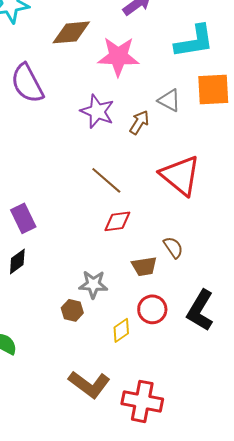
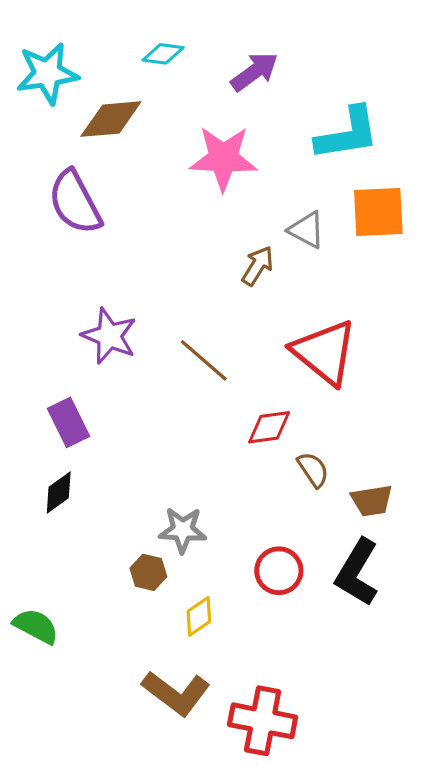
brown diamond: (71, 32) -> (111, 119), moved
purple star: (97, 111) -> (109, 336), moved
red diamond: (117, 221) -> (269, 427), moved
brown trapezoid: (144, 266) -> (372, 501), moved
yellow diamond: (121, 330) -> (199, 616), moved

